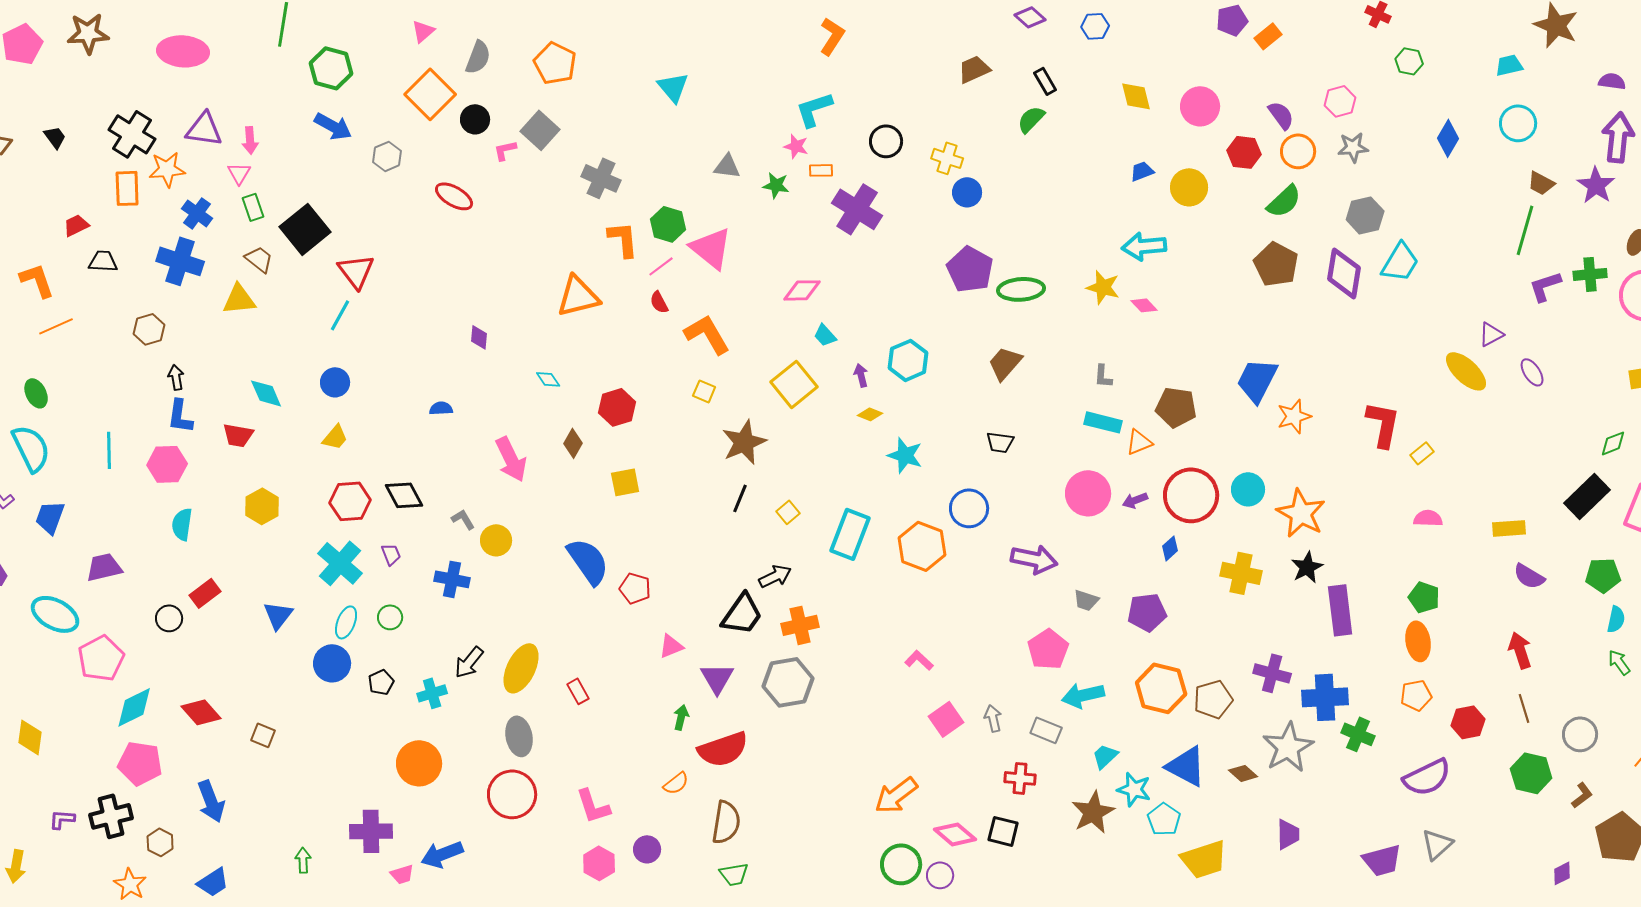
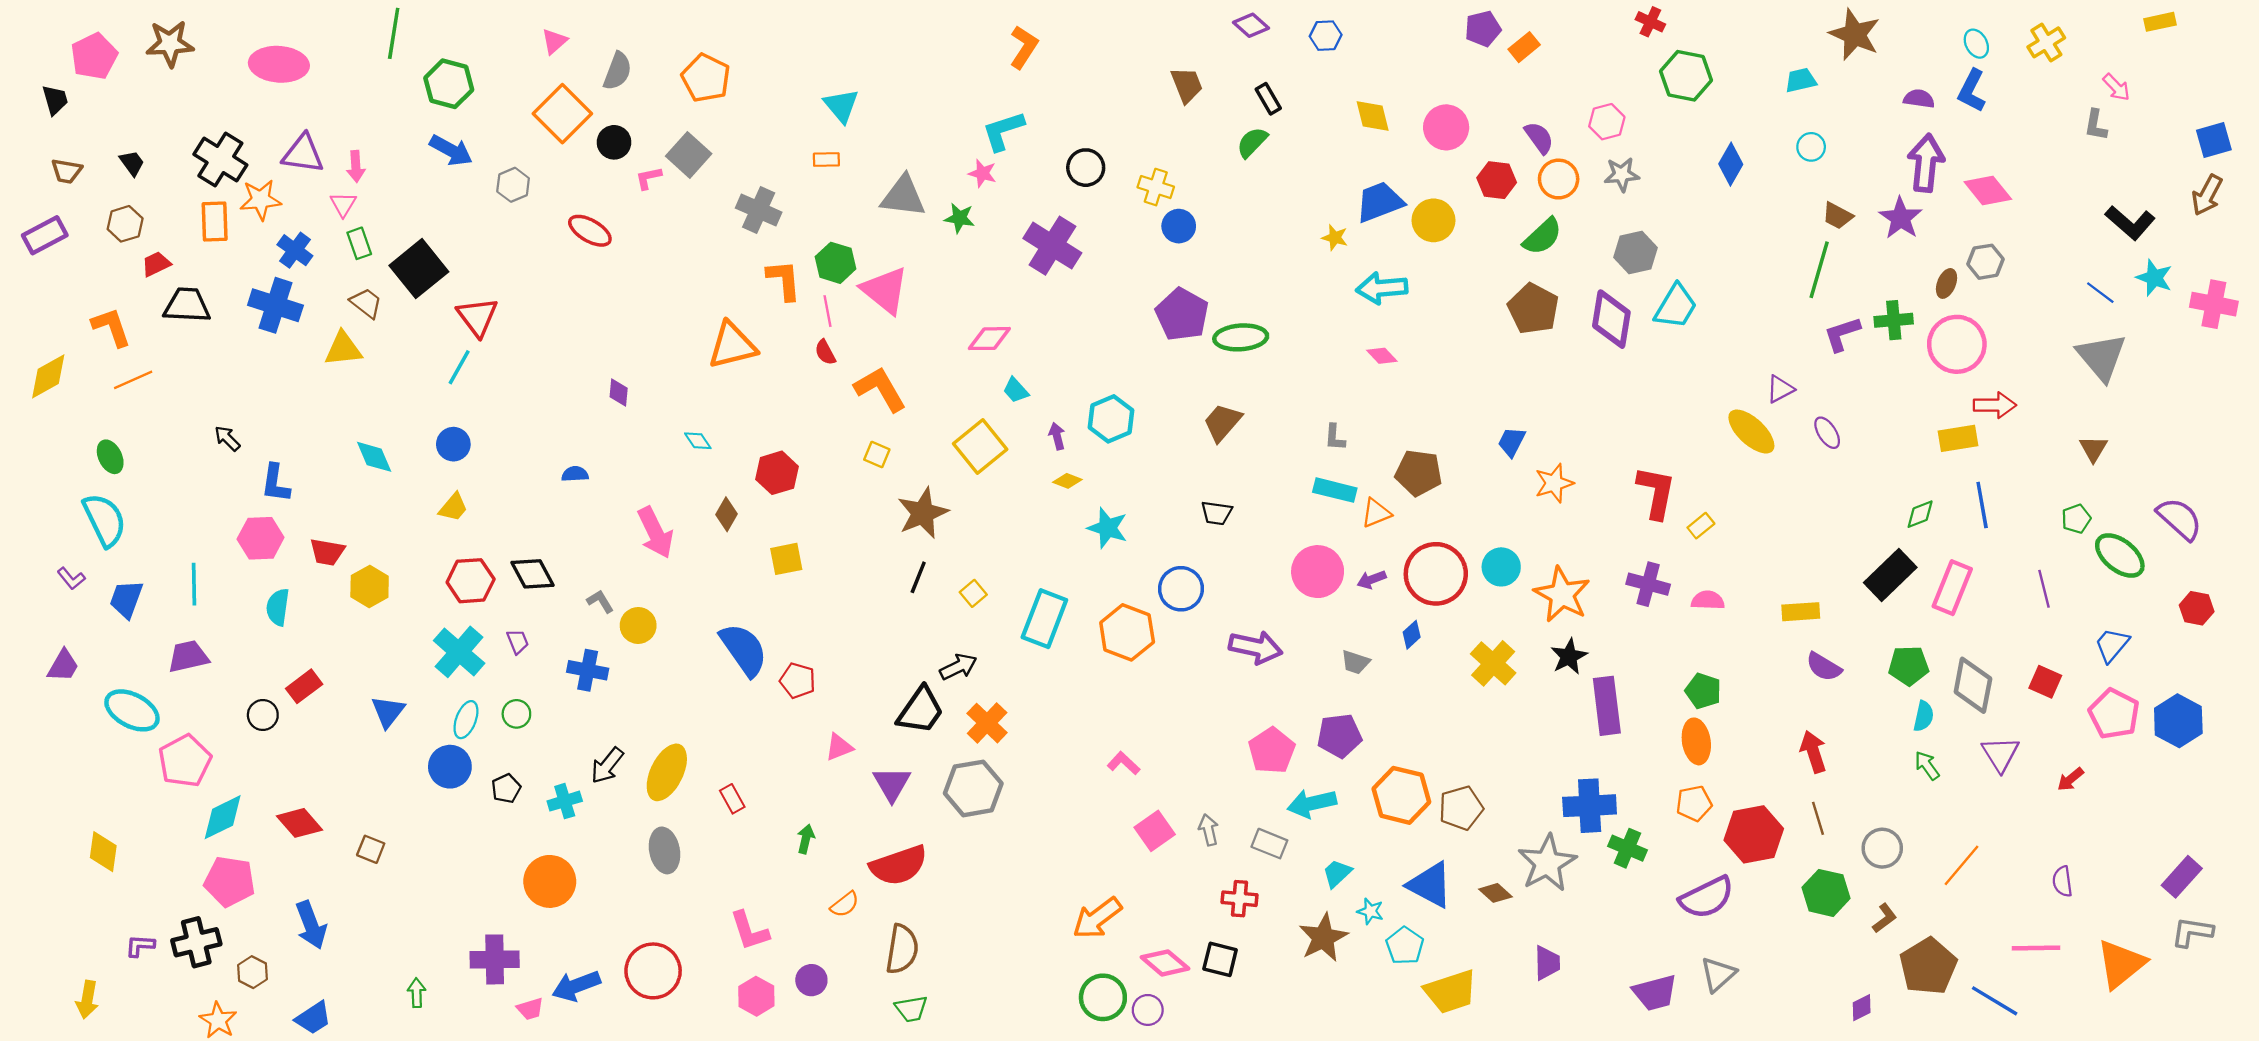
green hexagon: (1409, 61) -> (1686, 76), size x1.6
brown trapezoid: (974, 69) -> (1187, 85), turned 92
cyan circle: (1518, 123) -> (1811, 147), size x0.7
gray triangle: (727, 166) -> (903, 196), size x1.5
orange rectangle: (821, 170) -> (826, 160), moved
blue trapezoid: (1142, 171) -> (1380, 202), size x1.8
black trapezoid: (103, 261) -> (187, 305), size x1.4
pink line: (661, 266) -> (827, 311), turned -64
yellow star: (1103, 287) -> (1335, 238), moved, size x0.7
brown hexagon: (149, 329) -> (125, 224), moved
black arrow: (176, 377) -> (227, 438), moved, turned -35
blue trapezoid: (1257, 380) -> (1512, 442), size x0.6
red trapezoid: (238, 435) -> (327, 552), moved
cyan line: (109, 450) -> (194, 584), moved
yellow cross: (1241, 573) -> (1493, 663), turned 30
gray trapezoid: (1086, 600) -> (1355, 662), moved
purple pentagon: (1147, 612) -> (1339, 736), moved
orange cross: (800, 625) -> (987, 723), turned -33
purple cross: (1272, 673) -> (1648, 584), moved
green arrow: (681, 717) -> (806, 839), moved
red hexagon: (1468, 722) -> (1754, 834), size x1.5
cyan star: (1134, 789) -> (1370, 911), size x0.7
red circle: (512, 794) -> (653, 971), moved

